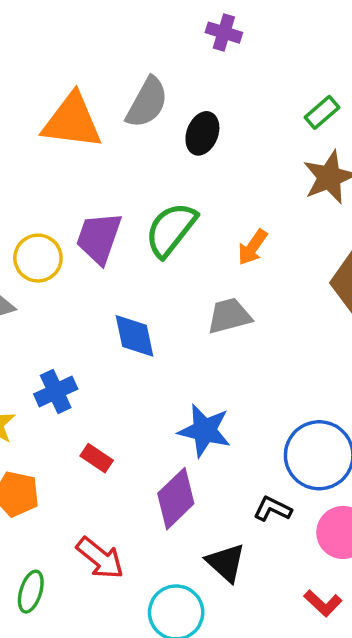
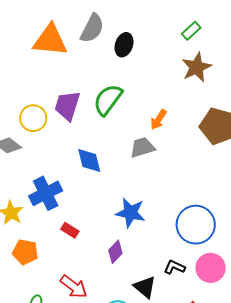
orange arrow: (252, 247) -> (158, 120), moved
blue cross: (56, 392) -> (46, 193), size x1.4
purple diamond: (176, 499) -> (115, 252), size x0.7
black L-shape: (273, 509) -> (174, 267), moved

